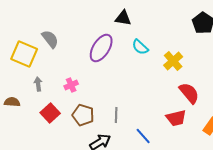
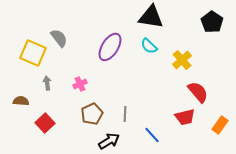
black triangle: (123, 18) -> (151, 17), moved, size x1.5
red square: (50, 113) -> (45, 123), moved
brown pentagon: (83, 115) -> (92, 114), turned 30

